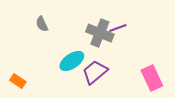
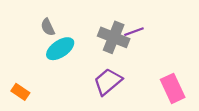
cyan ellipse: (72, 61) -> (60, 49), moved

